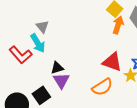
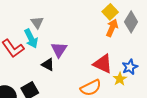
black triangle: (57, 68) -> (48, 65), turned 40
purple triangle: (61, 81) -> (59, 50), moved

